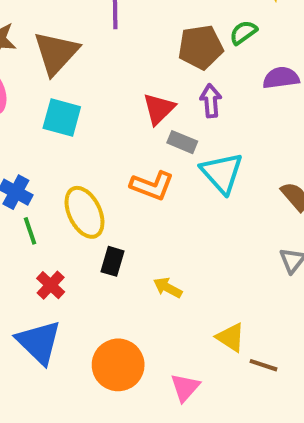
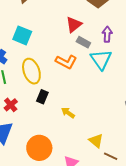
purple arrow: (211, 101) -> (107, 34), moved
cyan square: (62, 118) -> (22, 35), moved

